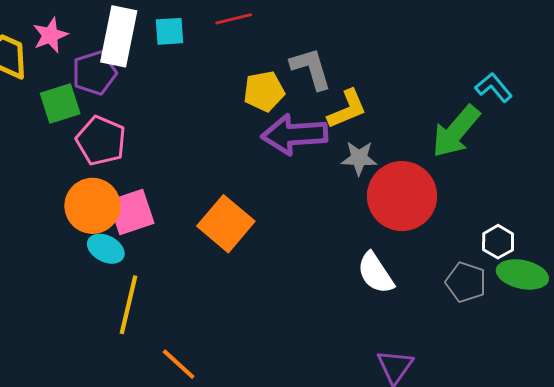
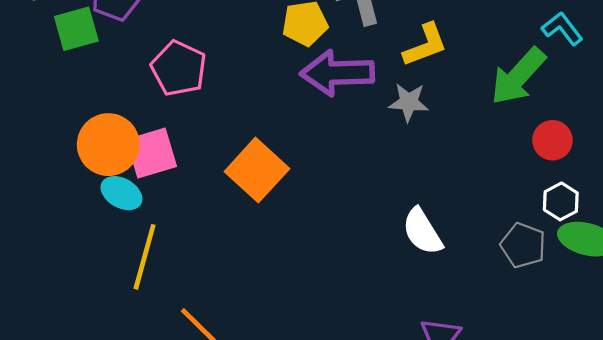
yellow L-shape: (347, 109) -> (425, 45), moved
pink pentagon: (101, 141) -> (179, 68), moved
red circle: (402, 196) -> (552, 140), moved, size x0.5

